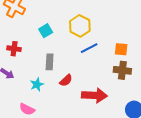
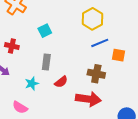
yellow hexagon: (80, 26) -> (92, 19), moved
blue line: (89, 48) -> (100, 43), moved
brown cross: (122, 70) -> (96, 74), moved

